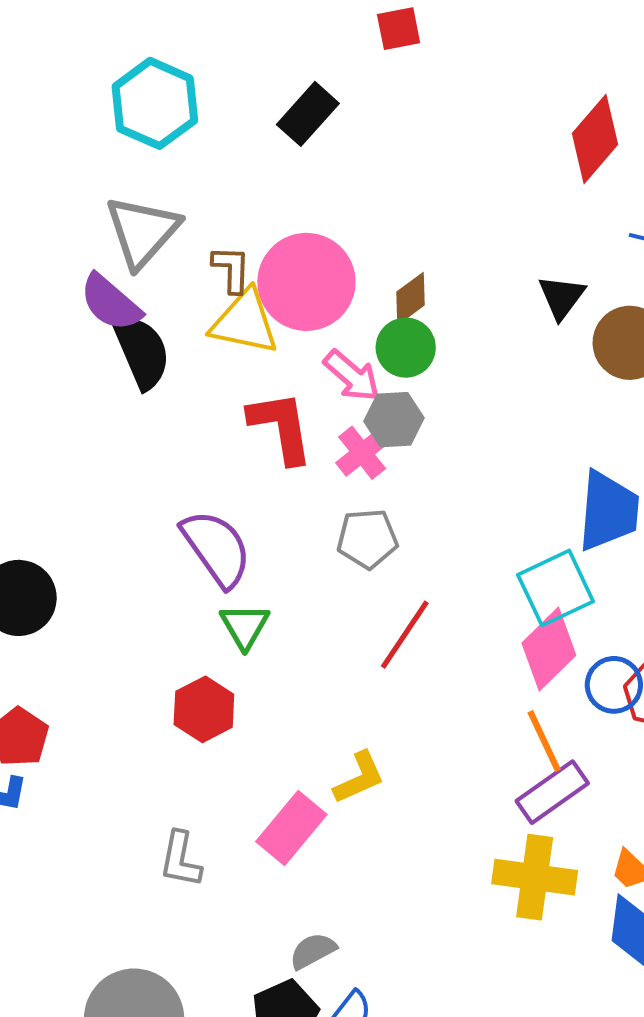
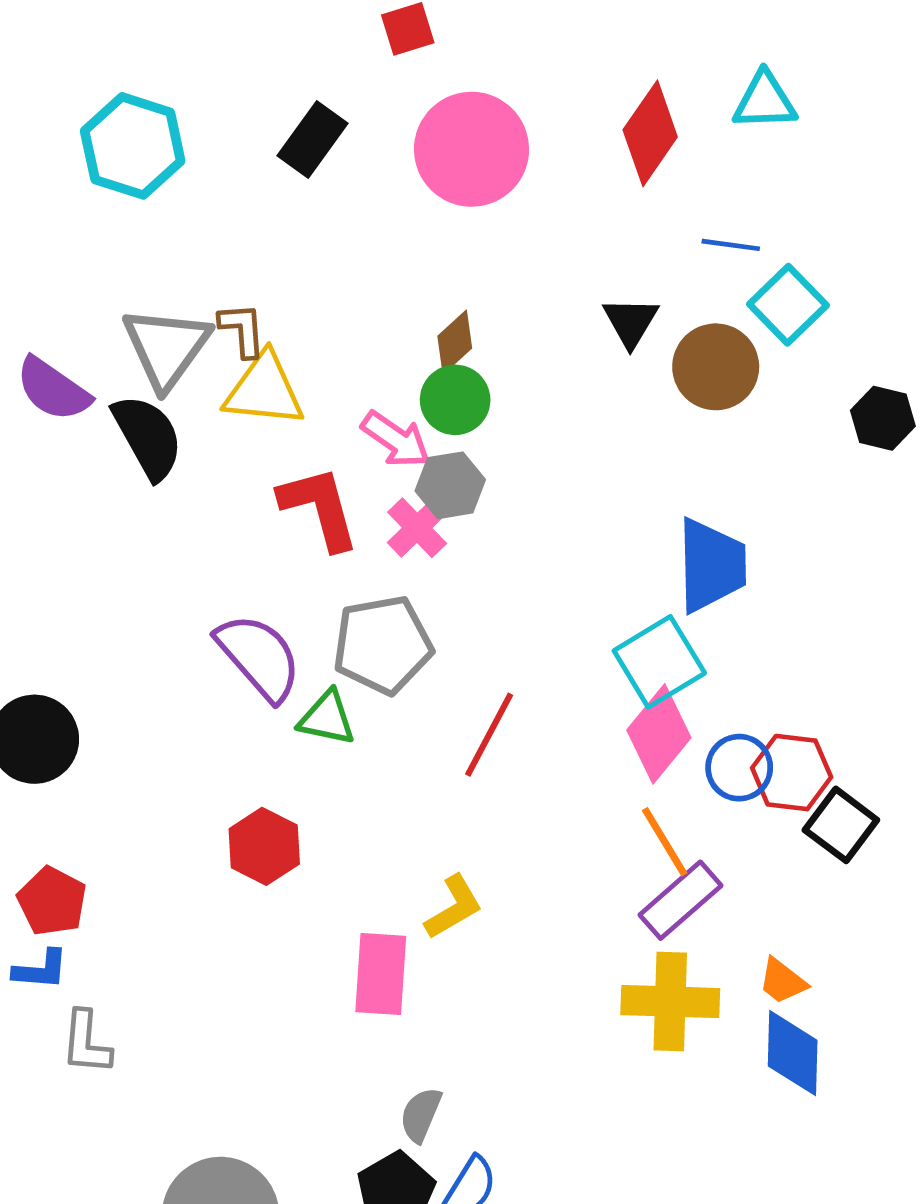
gray triangle: (142, 232) -> (166, 348), moved
pink circle: (306, 282) -> (472, 149), moved
purple semicircle: (111, 303) -> (53, 389), moved
gray pentagon: (367, 539) -> (383, 645), moved, size x1.4
green triangle: (245, 626) -> (327, 718), moved, turned -42
pink rectangle: (291, 828) -> (381, 974), turned -30
gray L-shape: (181, 859) -> (86, 1043), moved
gray semicircle: (313, 951) -> (421, 1115), turned -33

